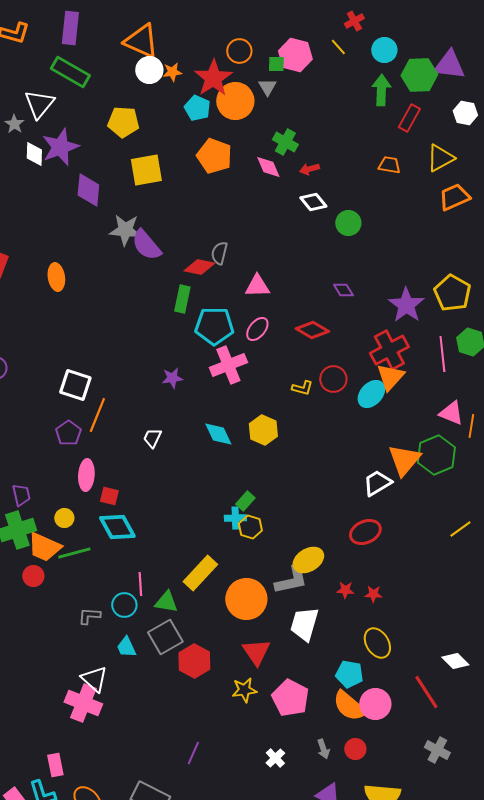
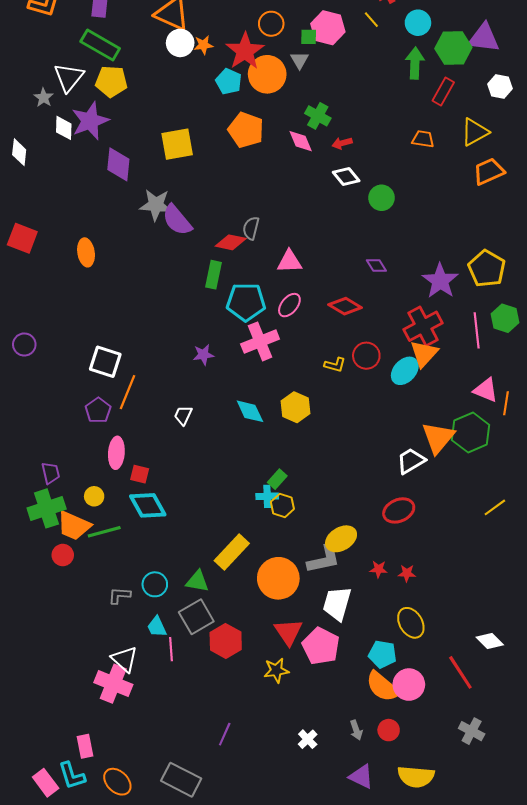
yellow pentagon: (123, 122) -> (111, 81), moved
pink line: (140, 584) -> (171, 649), moved
pink pentagon: (290, 698) -> (321, 646), moved

